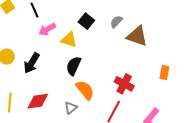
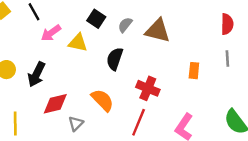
gray semicircle: (116, 22) -> (125, 25), moved
black semicircle: (74, 66) -> (115, 59), moved
red diamond: (38, 101) -> (55, 104), moved
gray triangle: (71, 108) -> (76, 124), moved

